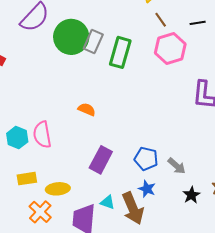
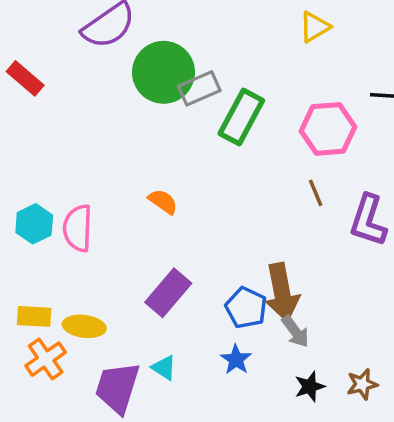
brown line: (161, 20) -> (316, 193), moved
gray rectangle: (93, 41) -> (199, 88), turned 30
yellow rectangle: (27, 179) -> (34, 316), moved
brown arrow: (133, 208) -> (282, 292), moved

